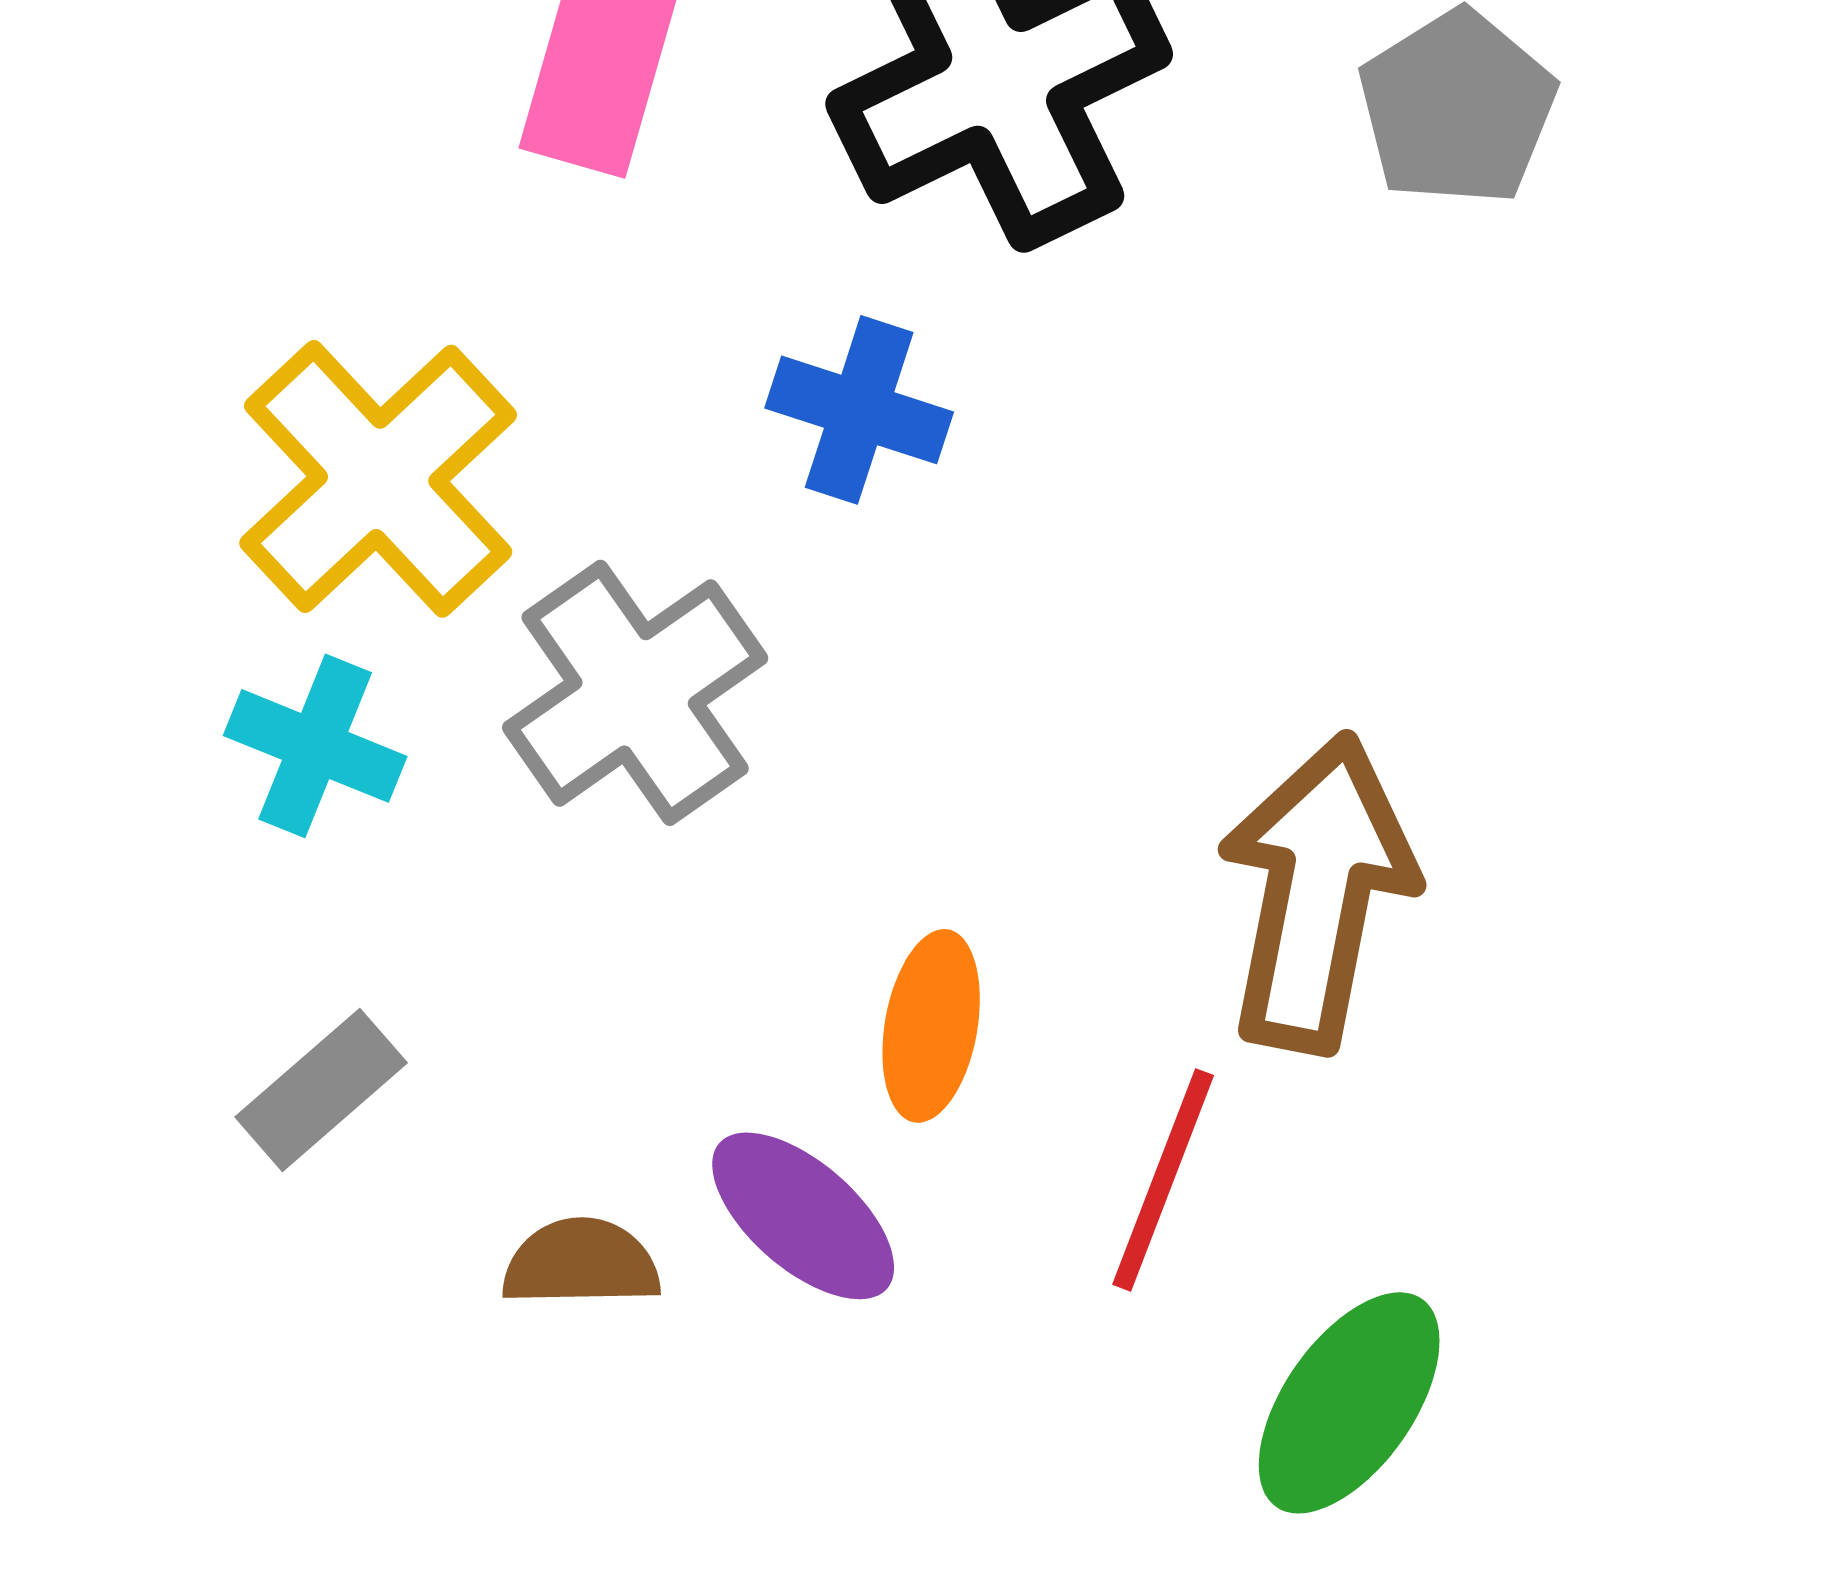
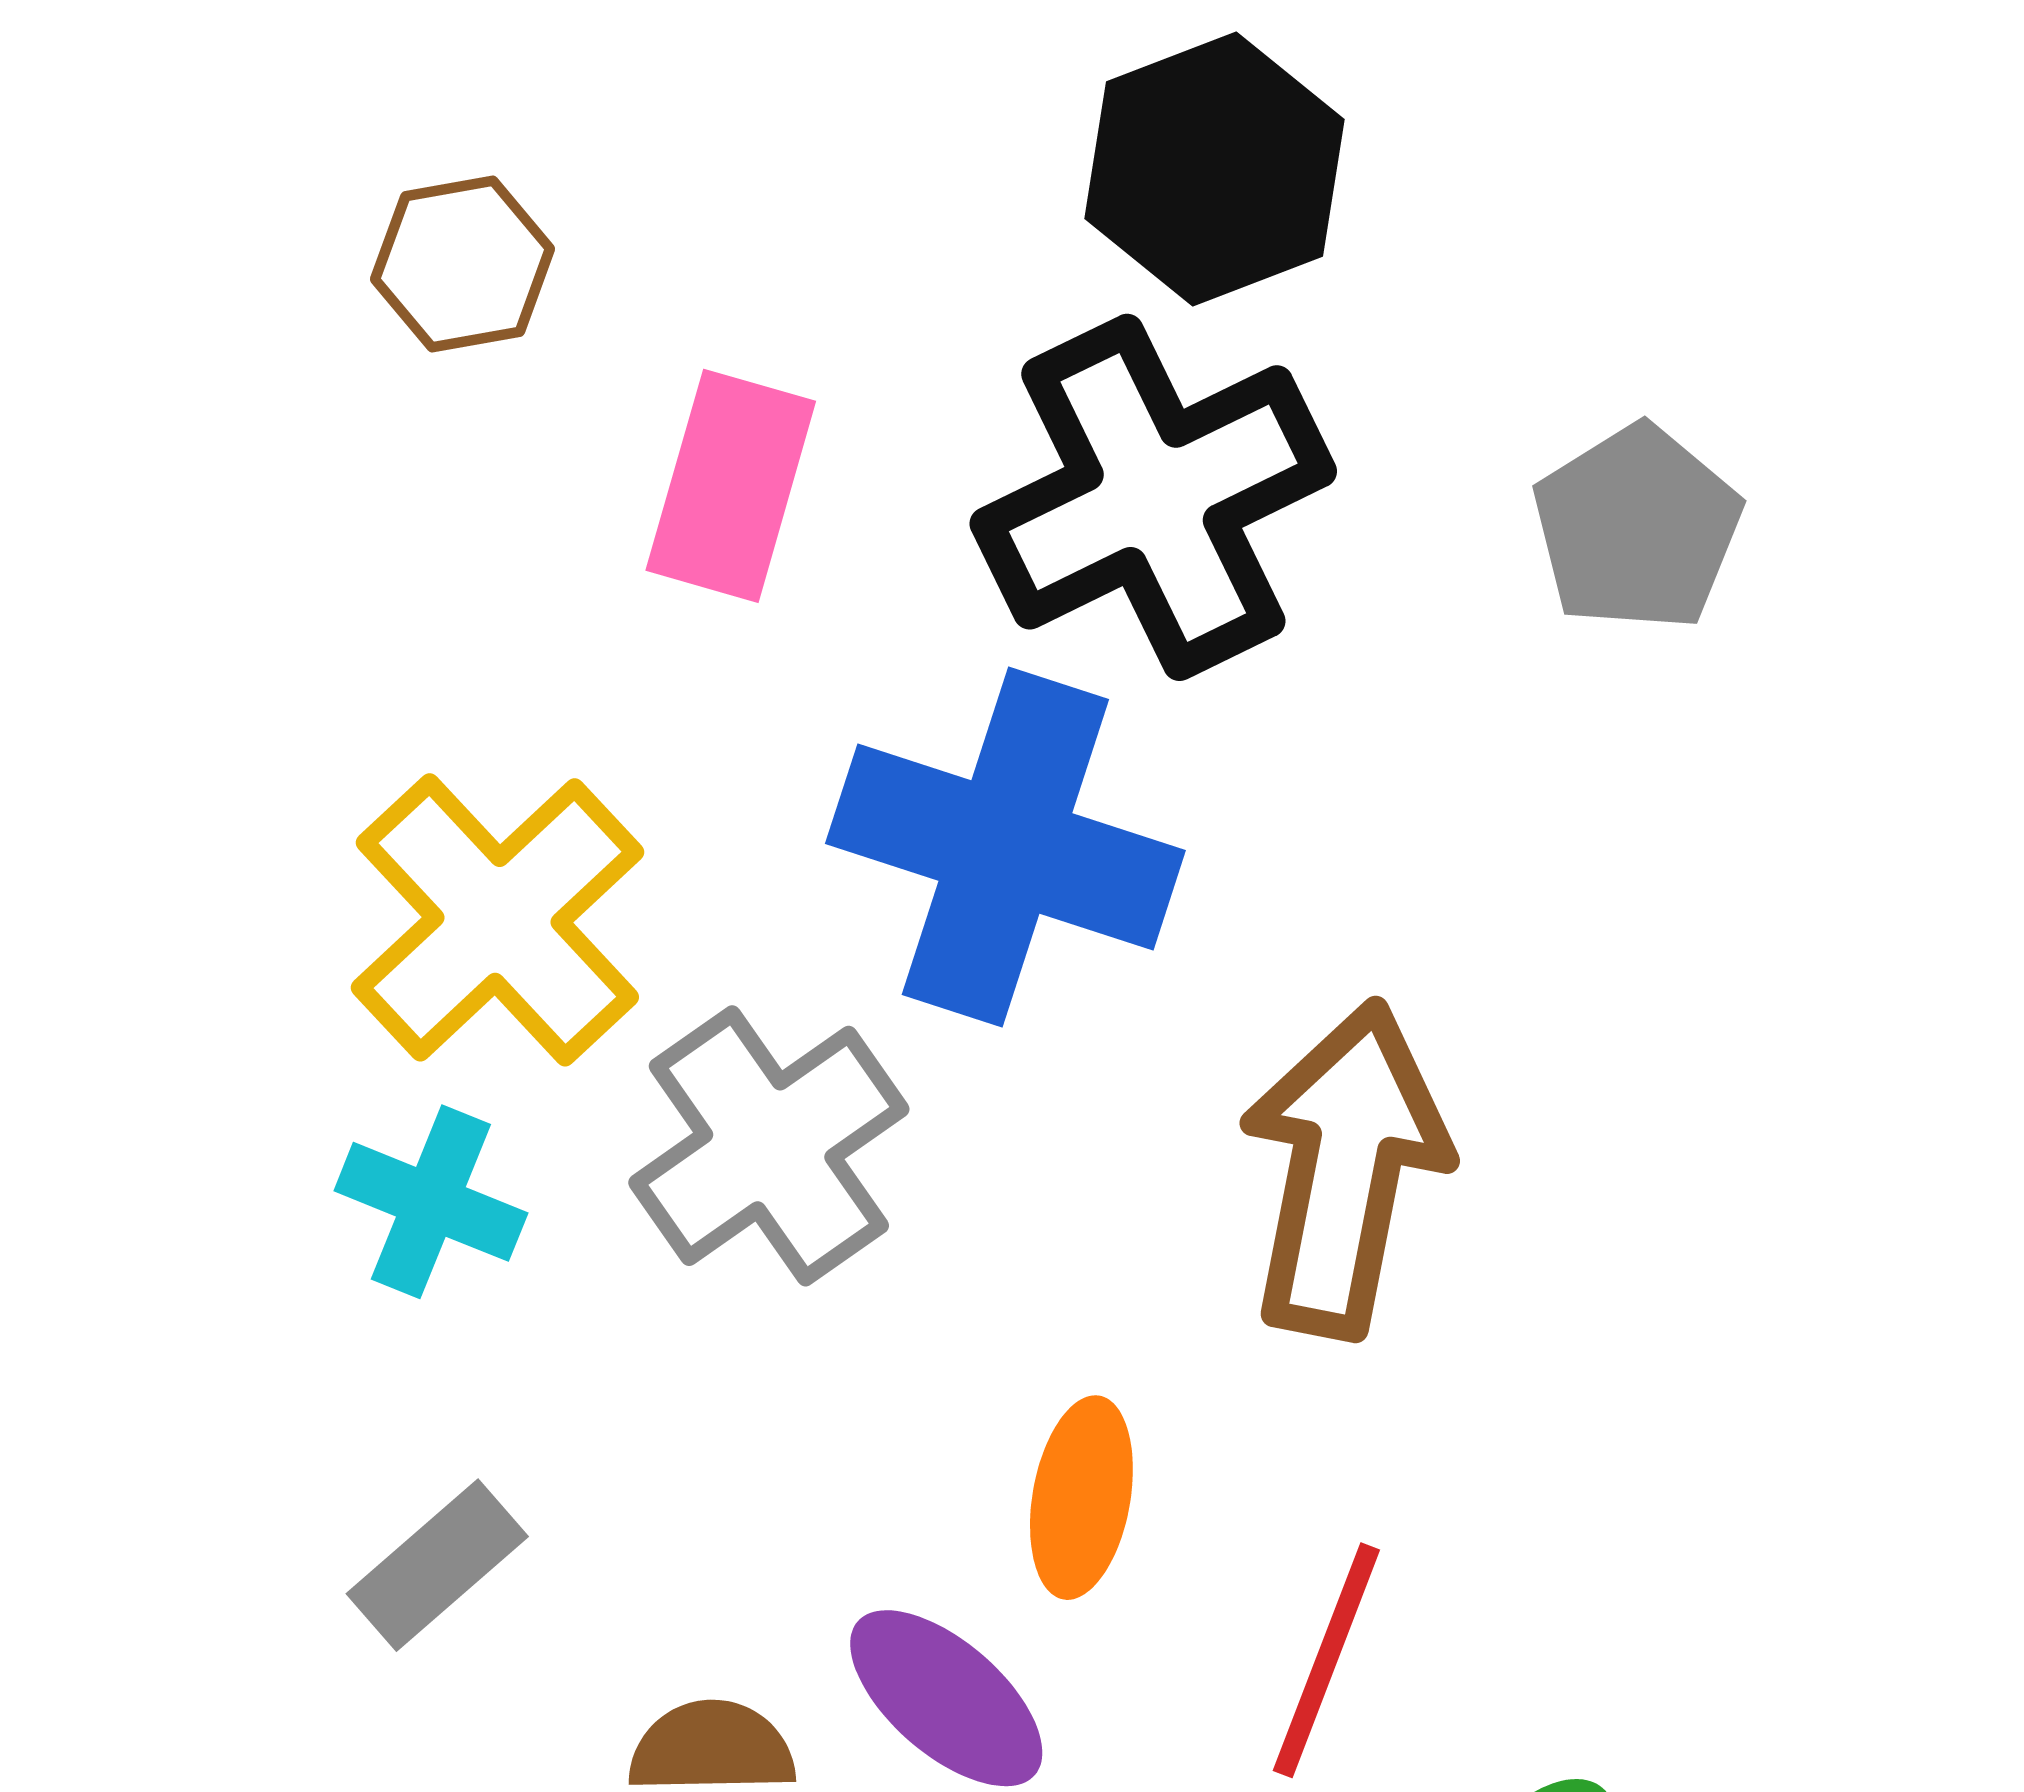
blue cross: (859, 410) -> (1005, 847), size x1.8
brown arrow: (1317, 893) -> (1344, 1169), moved

